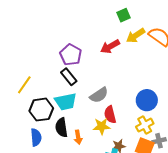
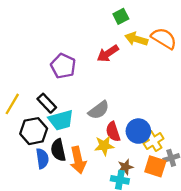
yellow arrow: (136, 36) -> (136, 39), turned 54
black rectangle: (69, 77) -> (47, 103), moved
blue circle: (147, 100) -> (138, 131), moved
blue semicircle: (36, 137) -> (42, 159), moved
orange arrow: (78, 137) -> (78, 160), size x1.6

